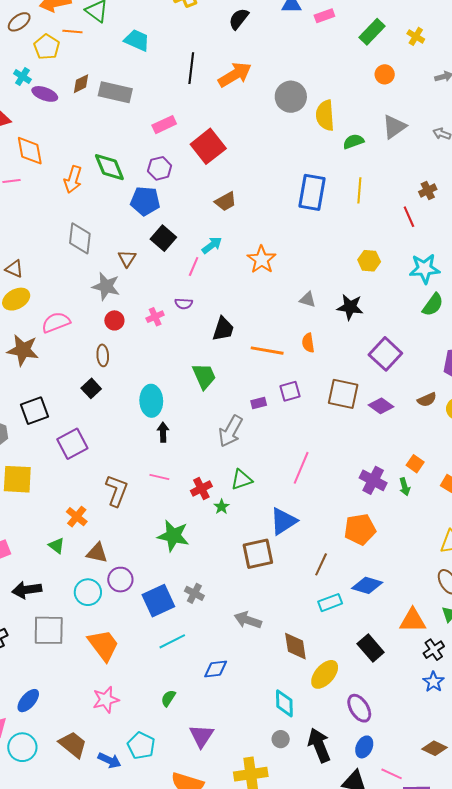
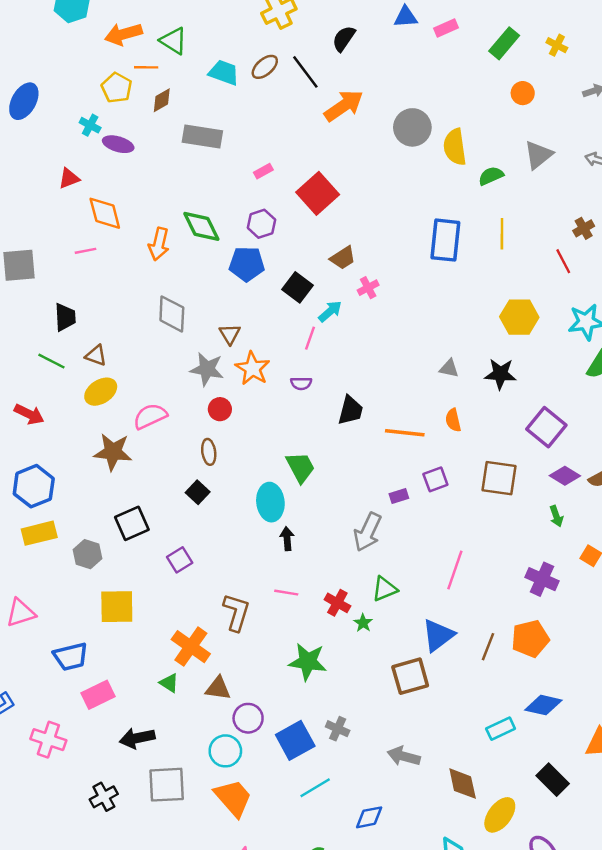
brown ellipse: (19, 22) -> (265, 67), moved
black line: (191, 68) -> (305, 72), moved, turned -40
brown diamond: (81, 84) -> (162, 100), moved
pink rectangle: (164, 125) -> (263, 171), size x0.7
black square: (163, 238) -> (297, 287), moved
orange star: (262, 260) -> (253, 368), moved
yellow hexagon: (369, 261) -> (519, 317), size x1.4
pink cross: (155, 317) -> (368, 288), moved
green trapezoid: (204, 376) -> (300, 467), moved
purple diamond: (381, 406) -> (565, 476), moved
purple square: (72, 444) -> (180, 560), size x0.7
green arrow: (405, 487) -> (556, 516), moved
red cross: (201, 488) -> (337, 603), turned -30
orange cross: (77, 517) -> (191, 647), size x1.5
brown line: (321, 564) -> (488, 647), moved
cyan circle: (88, 592) -> (225, 751), moved

